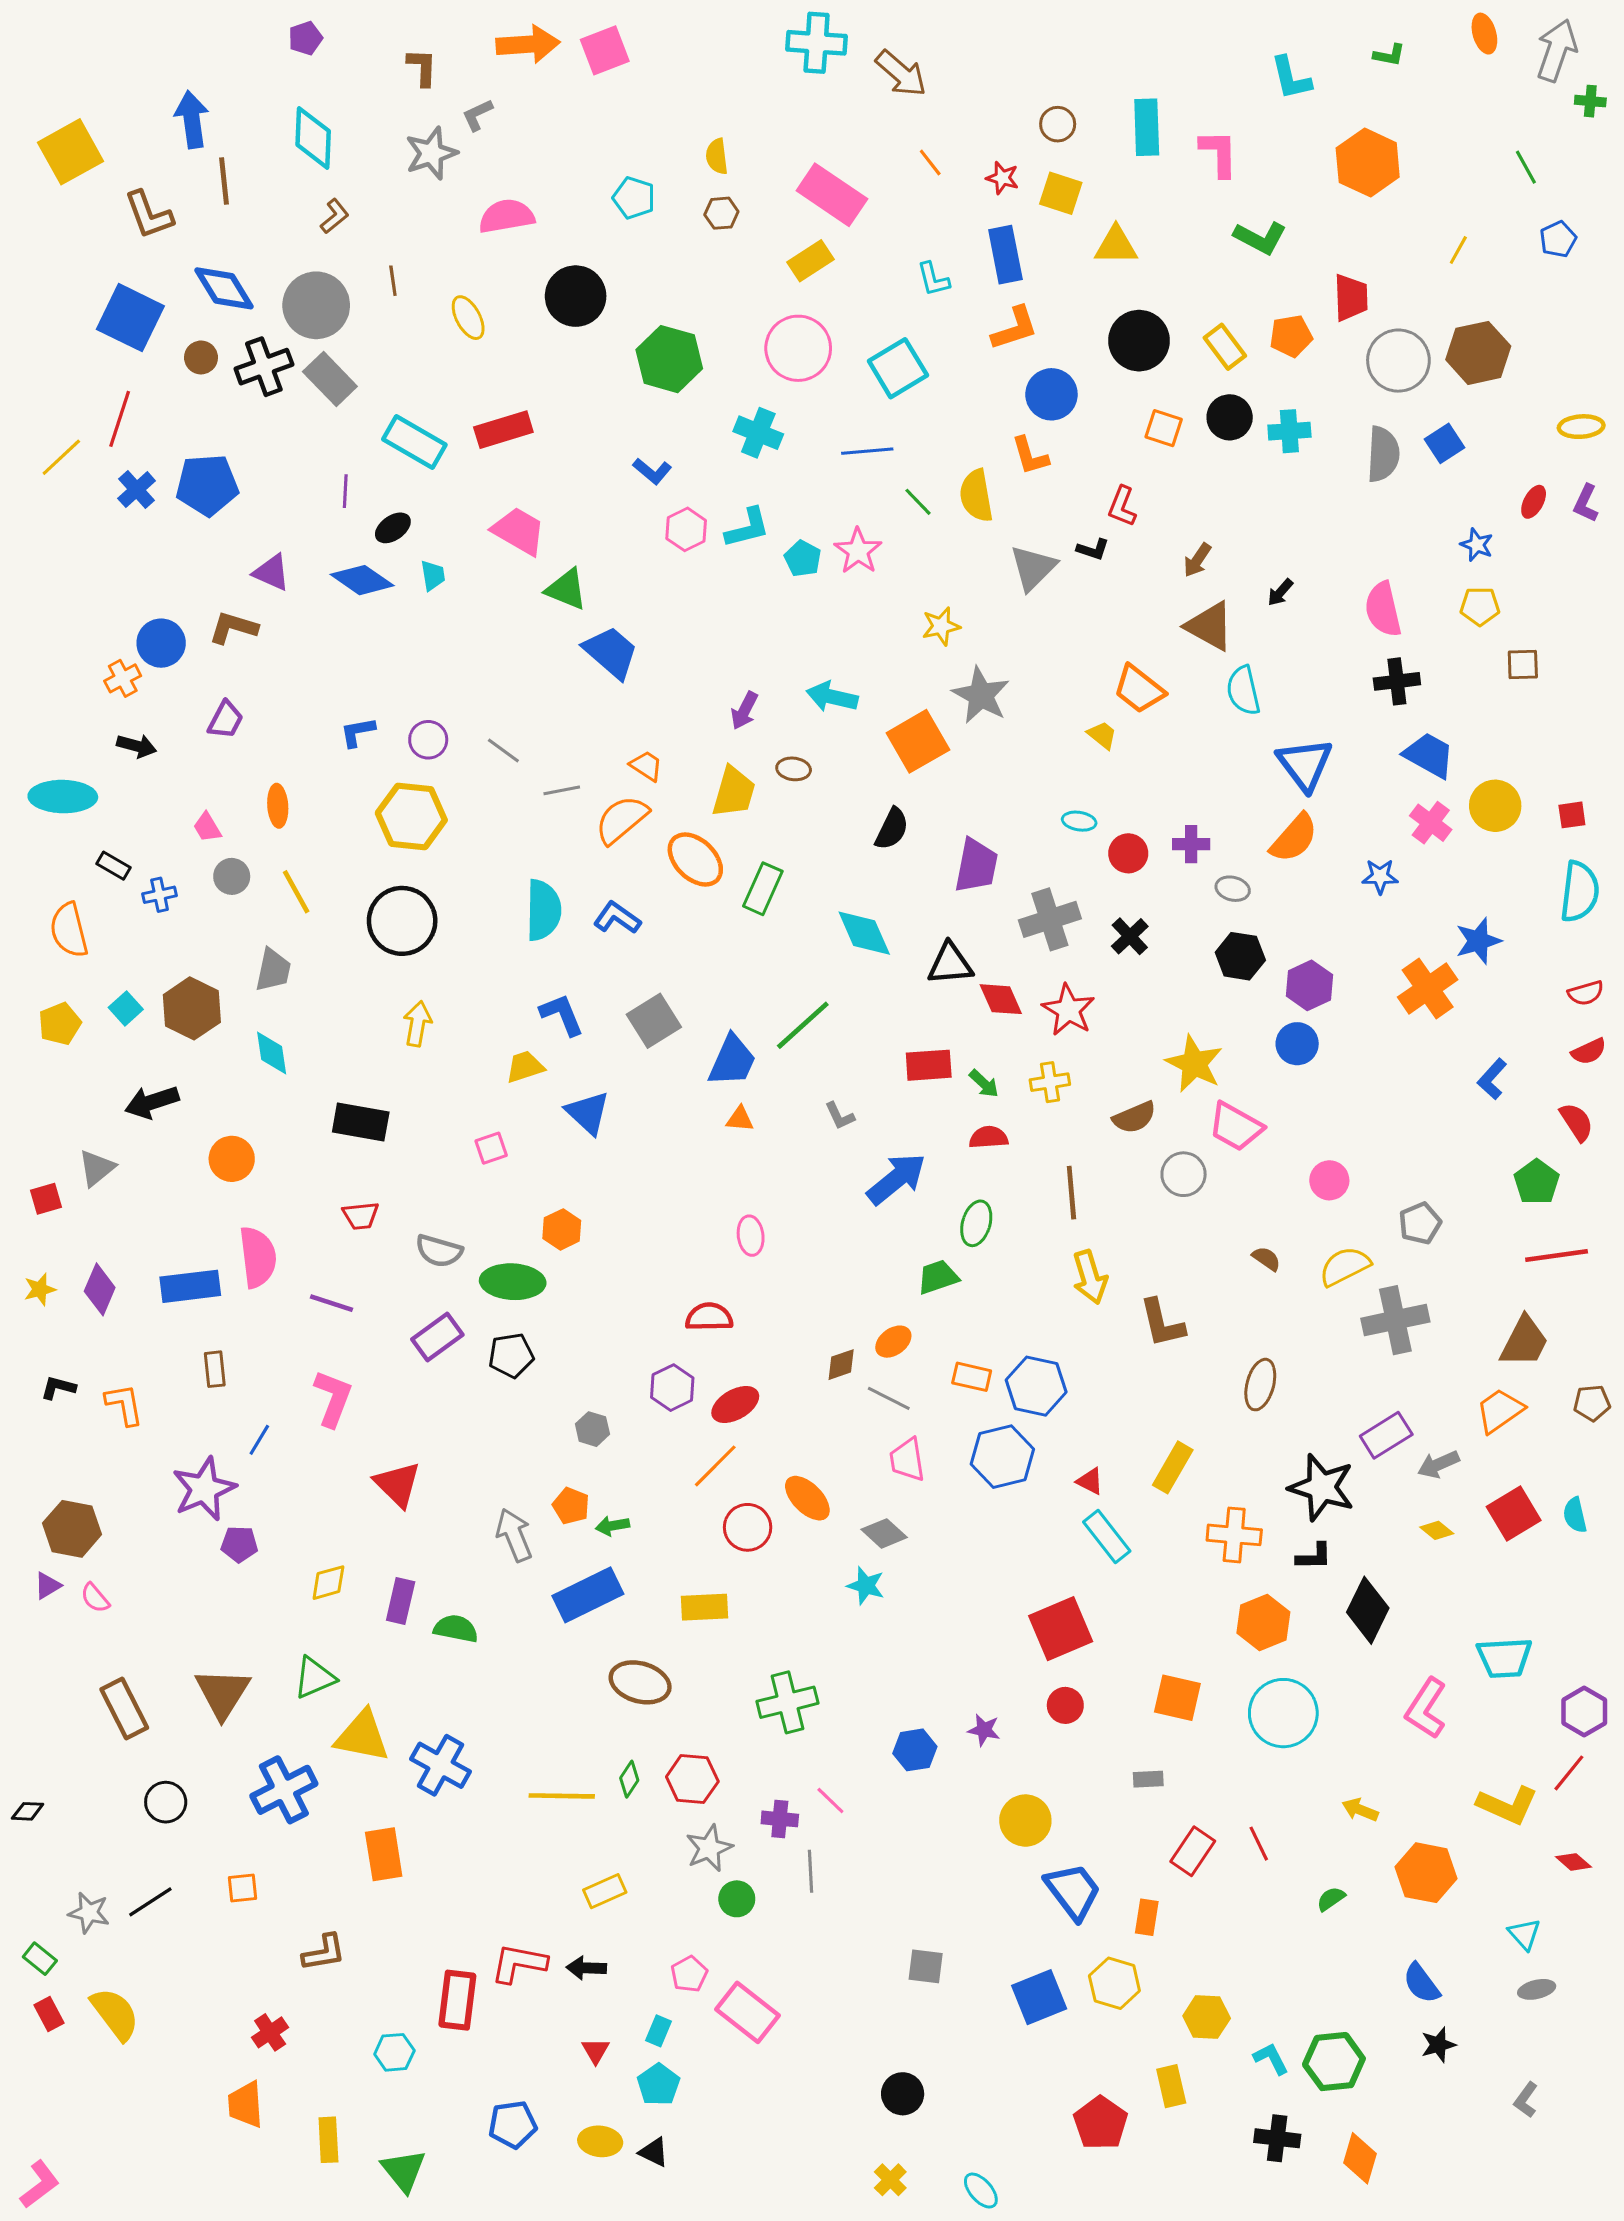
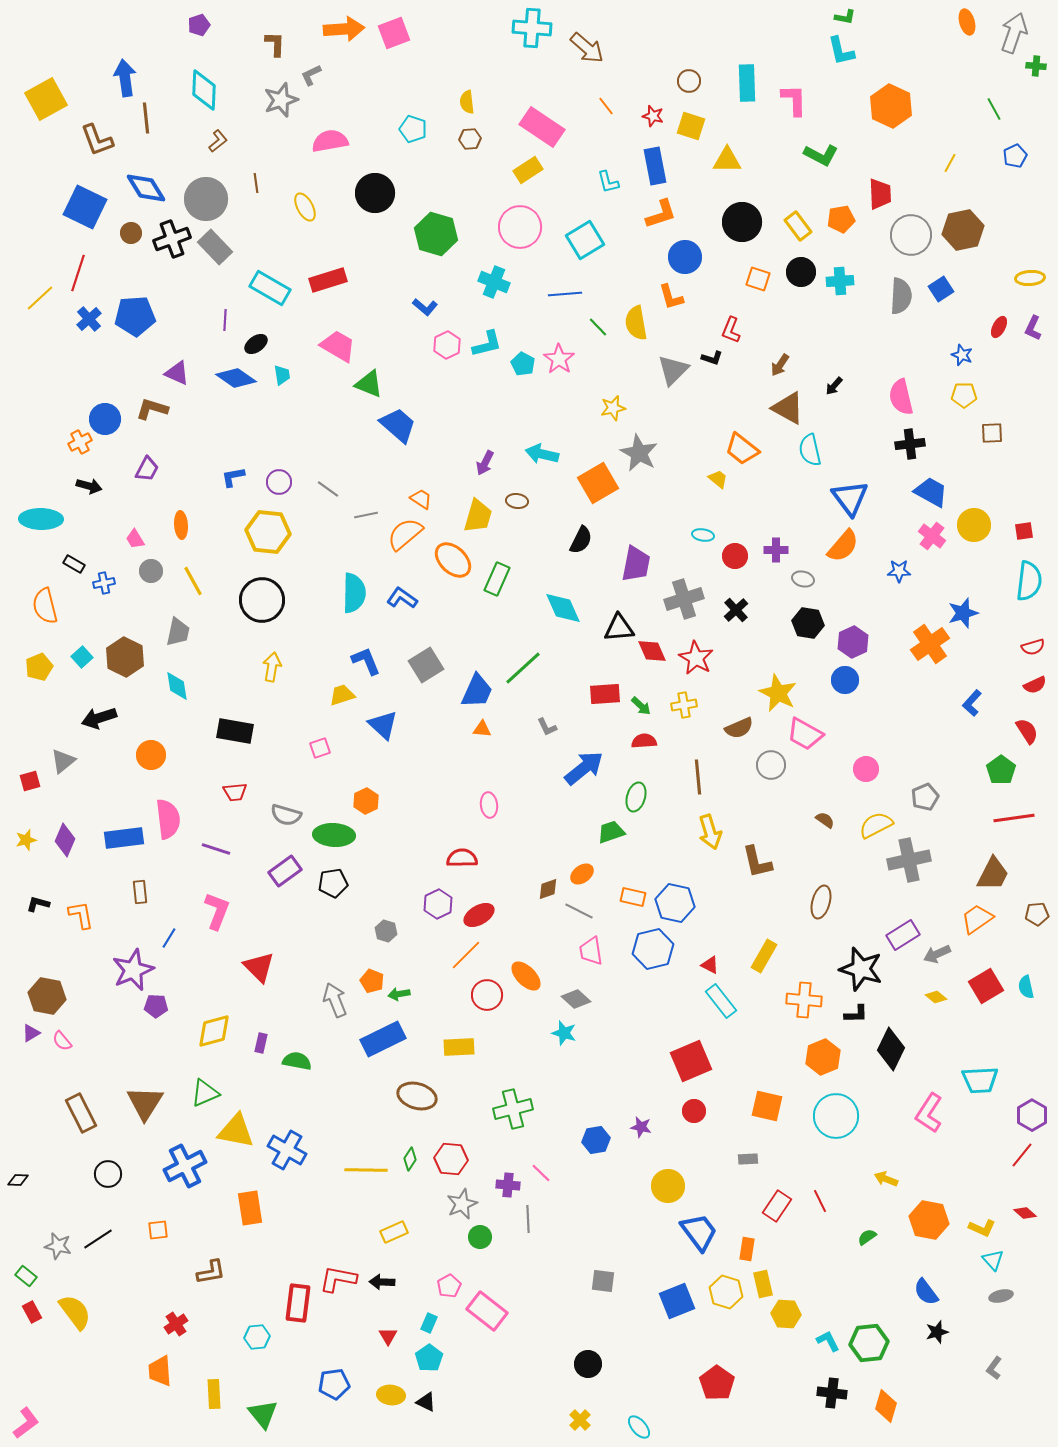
green L-shape: (1389, 55) -> (845, 17), moved
yellow diamond: (328, 1583) -> (214, 1031), size x1.4
purple rectangle: (401, 1601) -> (261, 1043), size x0.7
yellow L-shape: (1507, 1805) -> (982, 1228), moved, size x0.7
yellow rectangle: (1171, 2086) -> (763, 1284), moved

